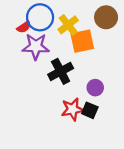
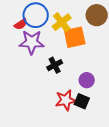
black cross: (61, 71) -> (55, 65), size x0.7

